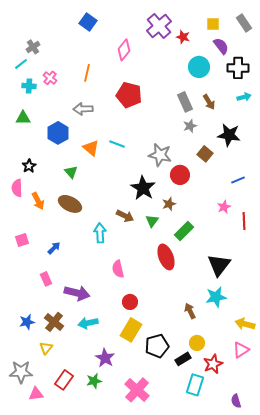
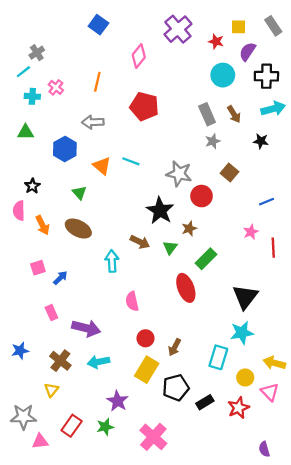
red star: (183, 37) -> (216, 41), moved
purple semicircle: (221, 46) -> (247, 52), turned -108
cyan arrow: (244, 97) -> (273, 109), size x1.5
black star: (229, 135) -> (261, 141), moved, size x0.6
pink square: (22, 240) -> (38, 268), moved
brown arrow: (190, 311) -> (175, 347), moved, turned -126
blue star: (27, 322) -> (20, 351), moved
yellow circle: (197, 343) -> (245, 378), moved
pink triangle: (241, 350) -> (270, 392), turned -42
cyan rectangle: (195, 385) -> (218, 357), moved

